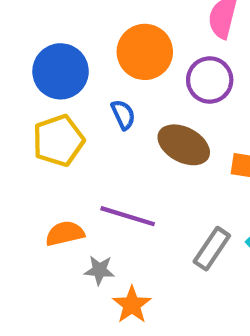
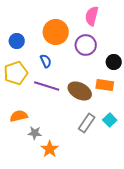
blue circle: (61, 71) -> (17, 41), size x0.6
brown ellipse: (184, 145) -> (80, 91), moved
purple line: (128, 216) -> (47, 86), moved

